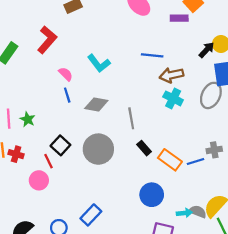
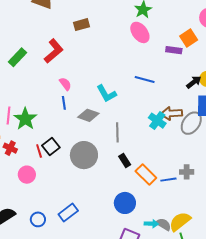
cyan L-shape: (99, 63) -> (106, 94), moved
brown arrow: (171, 75) -> (171, 113), moved
green star: (28, 119) -> (25, 119), size x1.6
red line: (48, 161) -> (39, 151), moved

